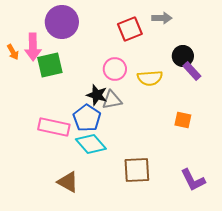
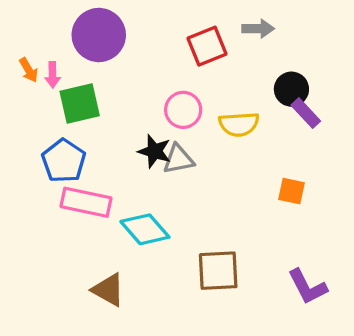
pink arrow: (33, 47) -> (53, 75), size x0.6
orange arrow: (13, 52) -> (29, 70), moved
blue pentagon: (87, 118) -> (64, 161), moved

